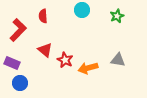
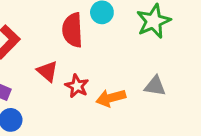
red semicircle: (43, 16) -> (72, 30), moved, size x1.6
green star: (117, 16) -> (154, 21), size x1.6

